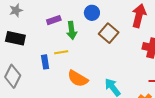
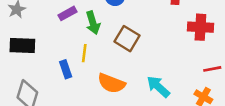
brown square: (109, 33) -> (127, 39), moved
yellow line: (61, 52) -> (84, 53), turned -64

